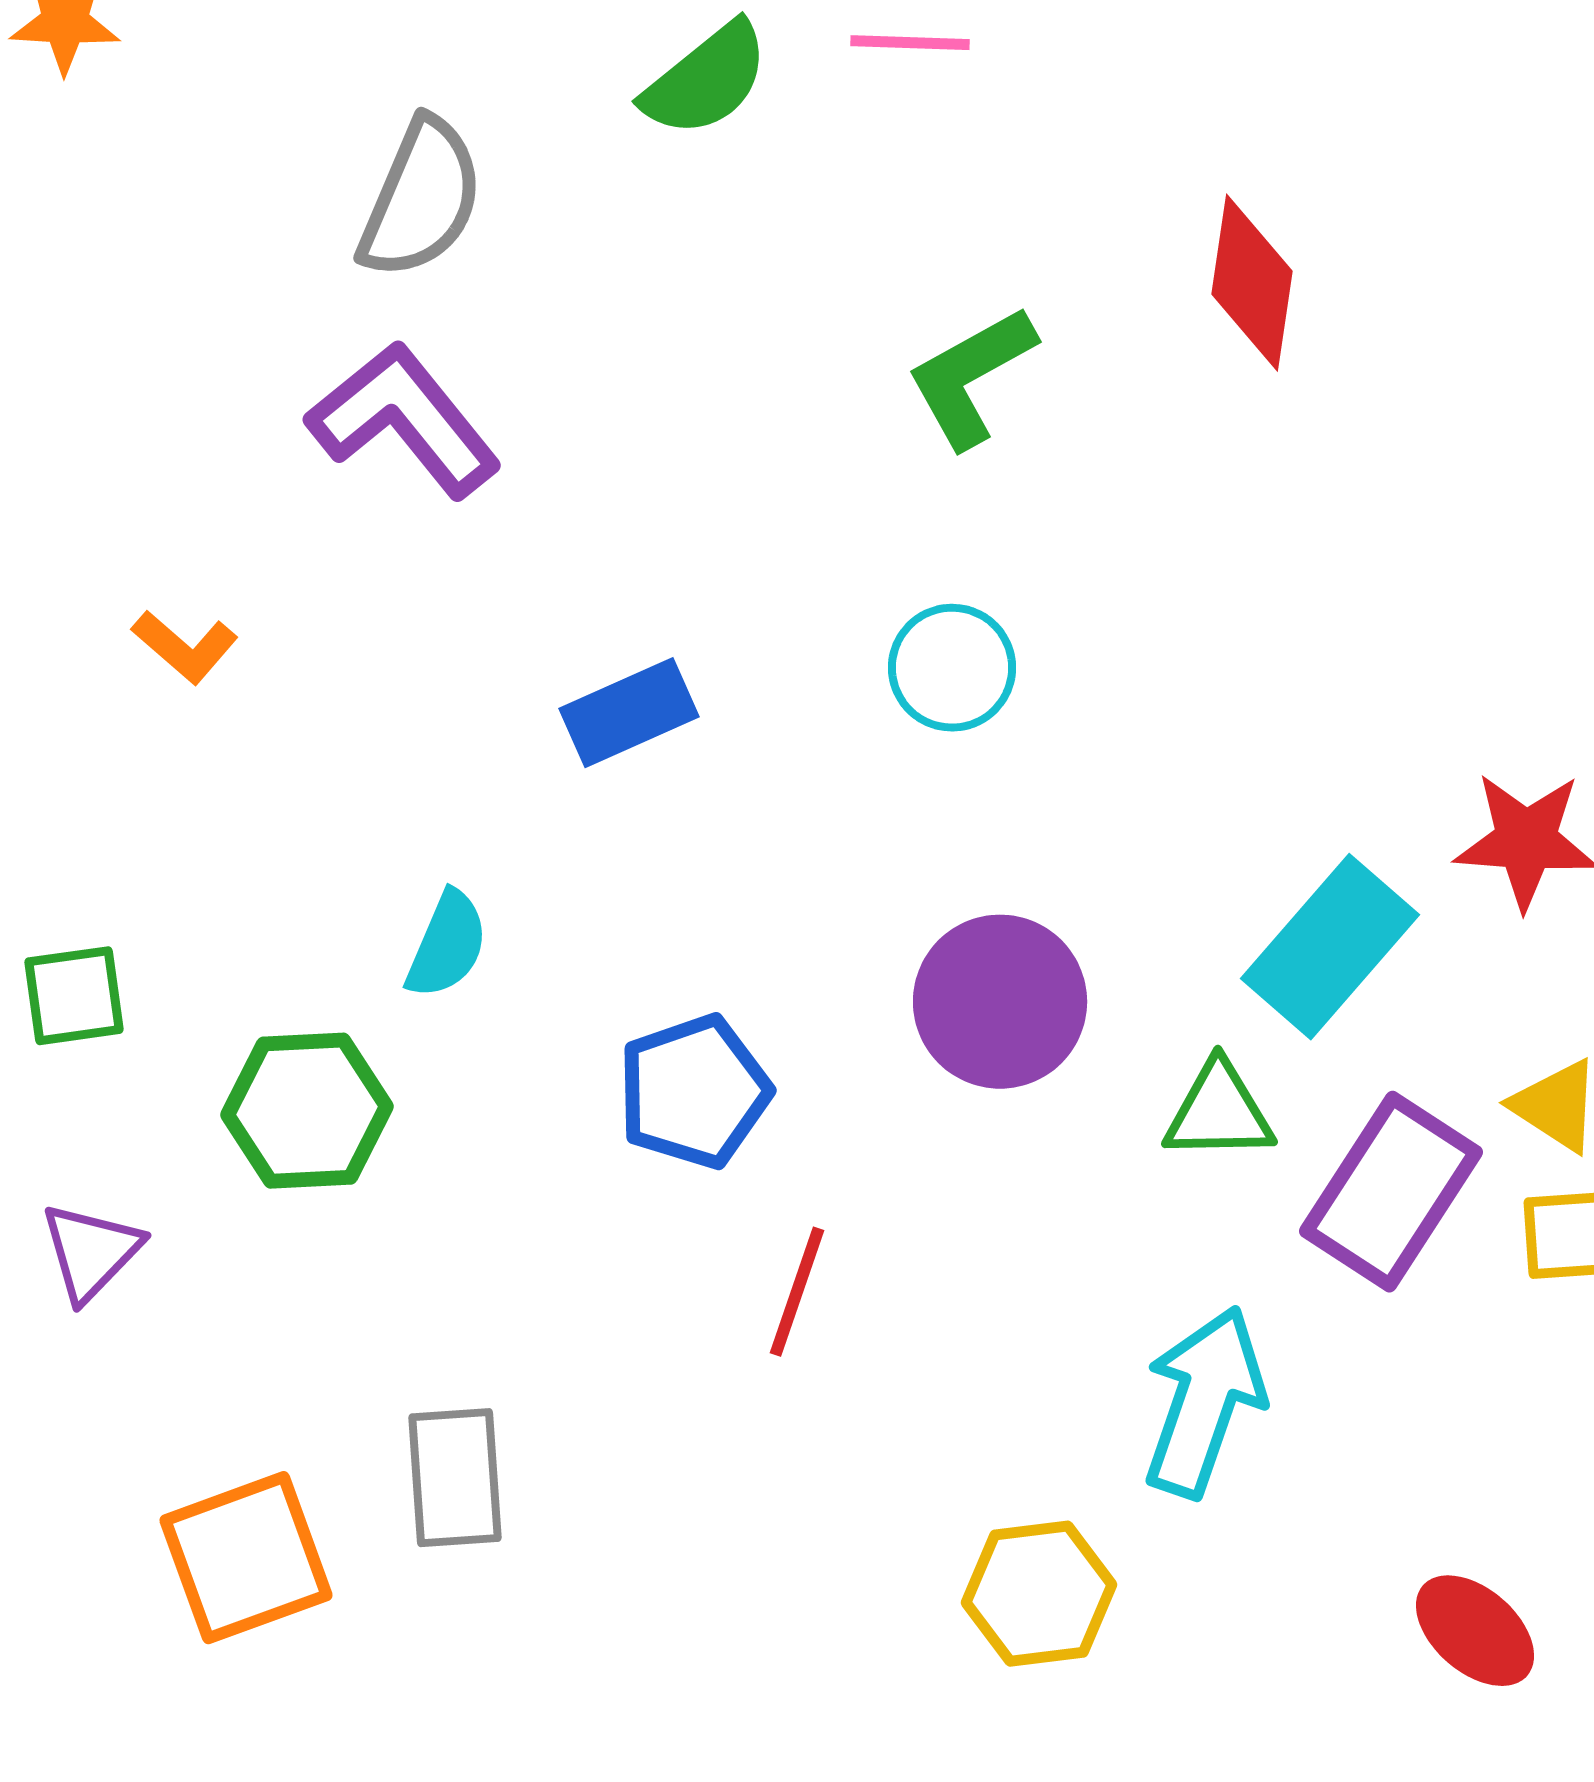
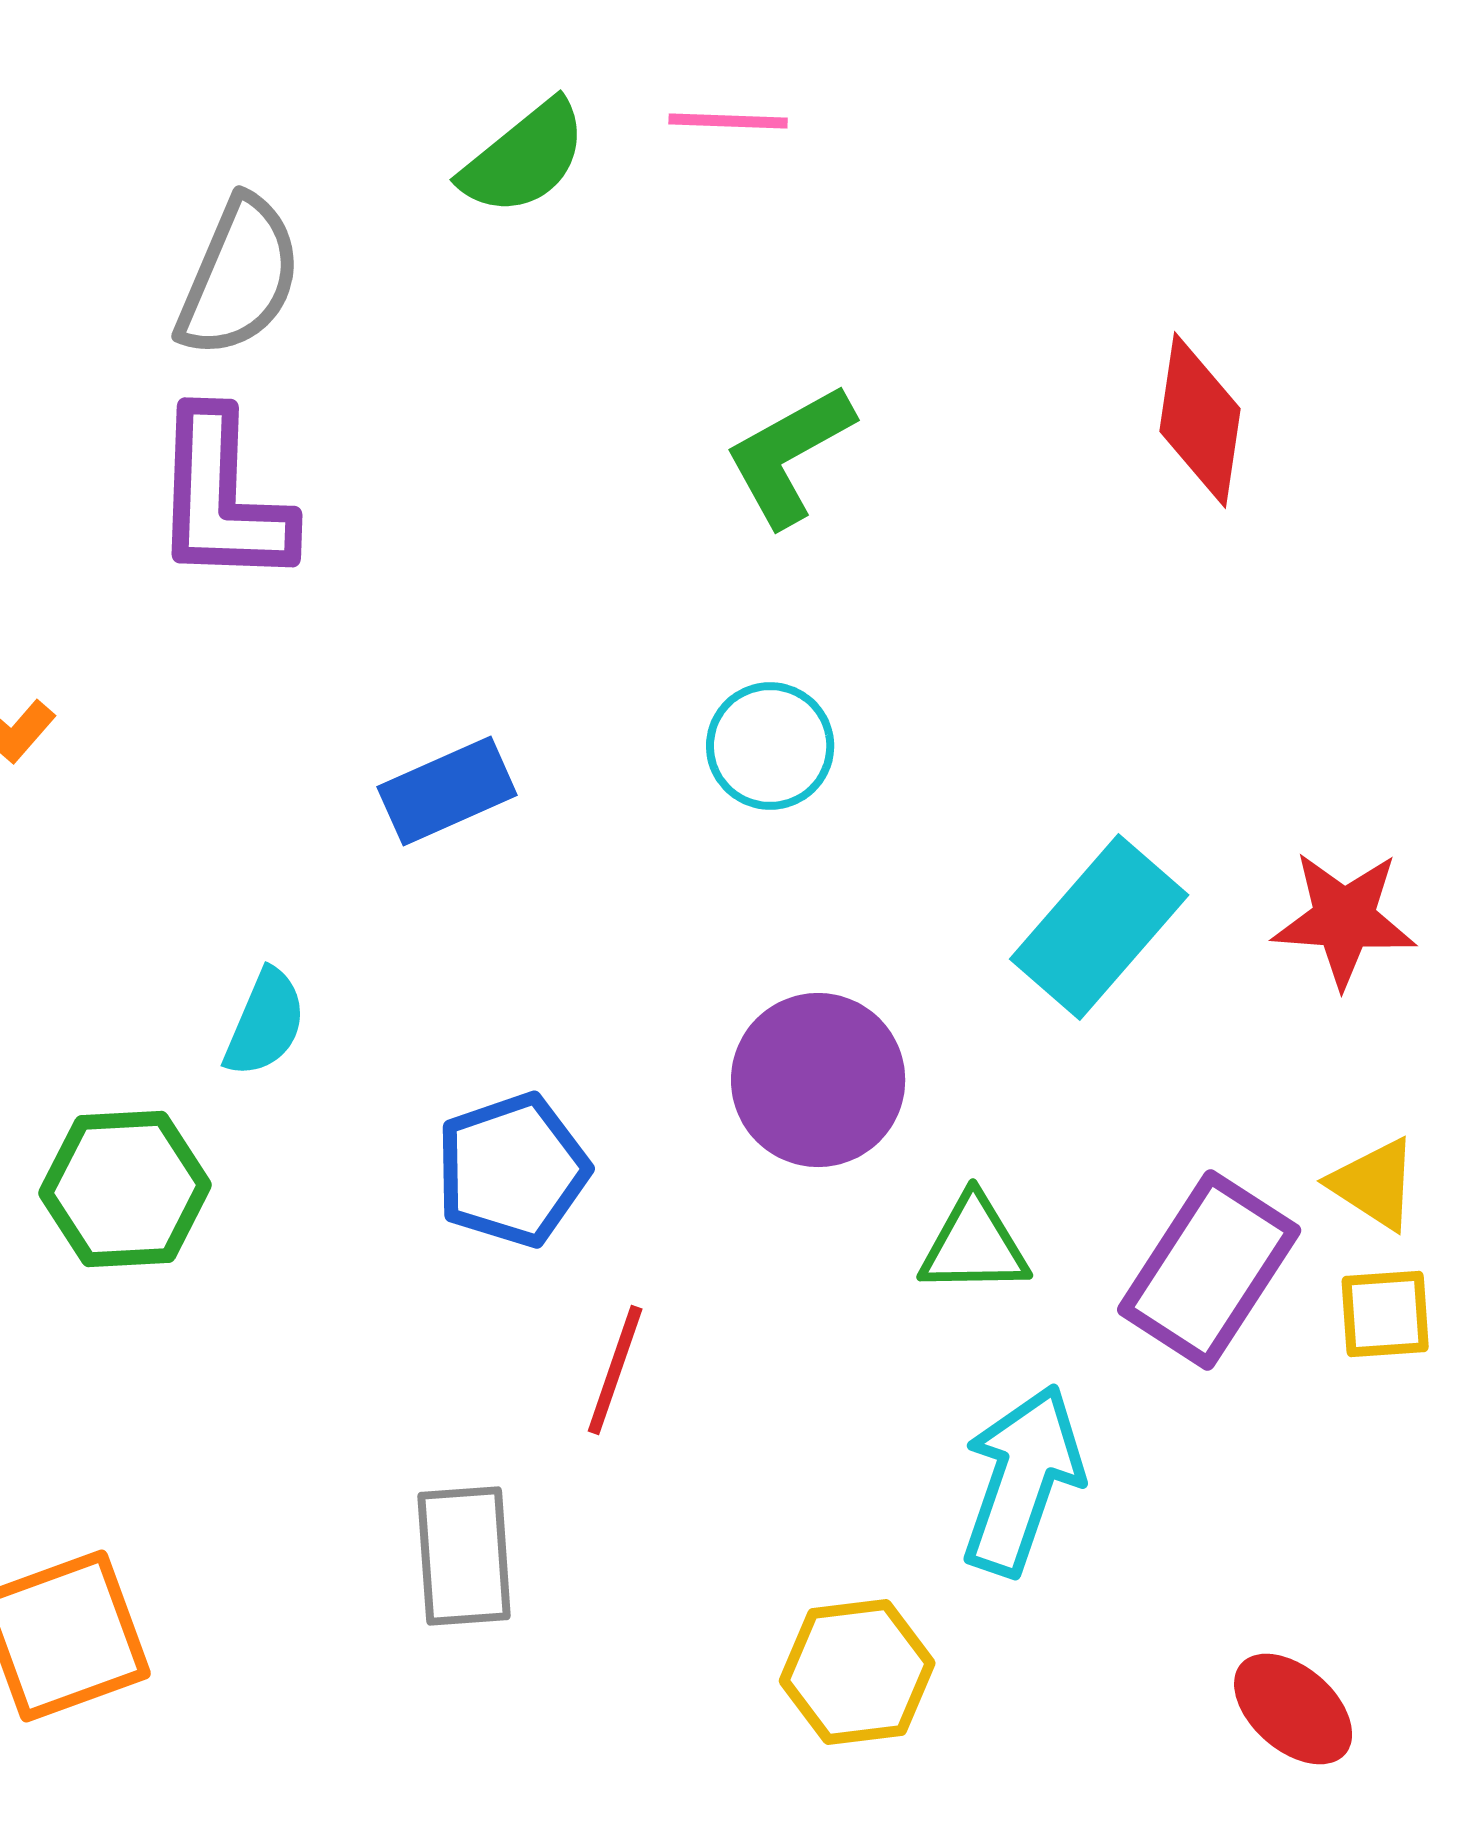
red diamond: (1252, 283) -> (1200, 420), moved
purple L-shape: (404, 420) -> (222, 498), turned -139
cyan rectangle: (1330, 947) -> (1099, 927), moved
green triangle: (1219, 1112) -> (974, 1245), moved
gray rectangle: (455, 1478) -> (464, 1556), moved

